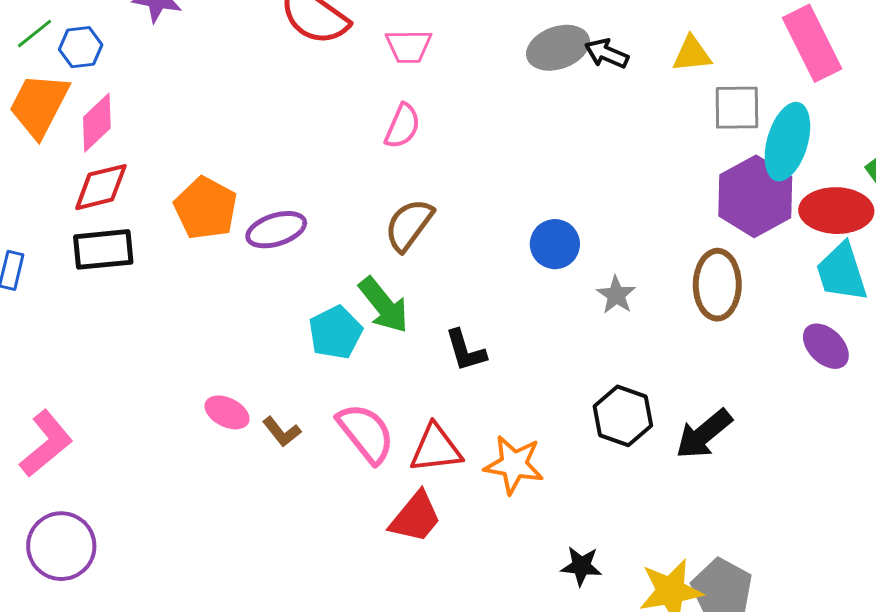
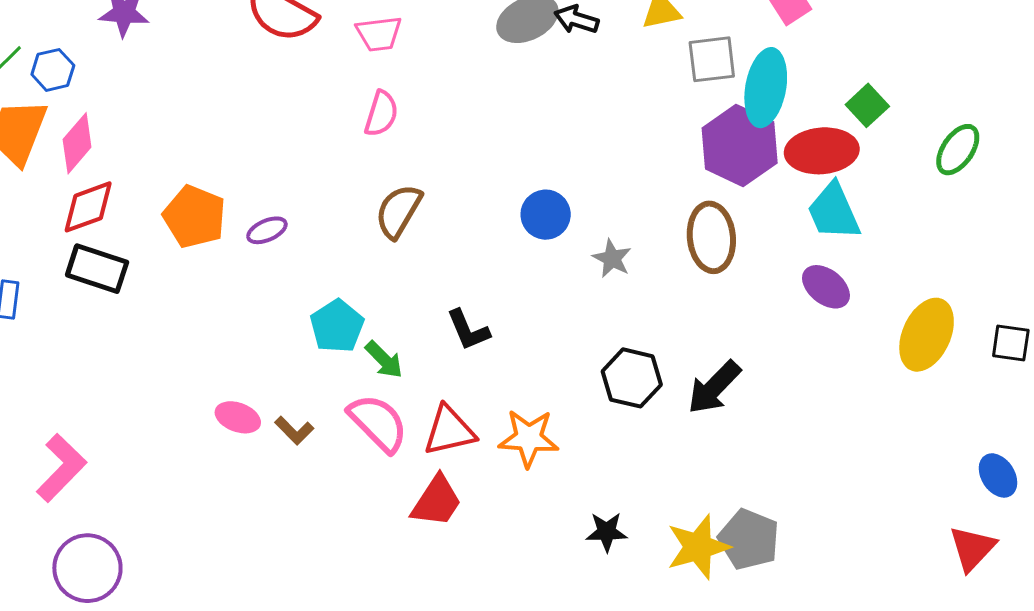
purple ellipse: (276, 230) -> (267, 230), size x0.7
black rectangle: (103, 249) -> (97, 269), turned 30
green arrow: (384, 305) -> (384, 360), moved, size x0.7

